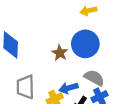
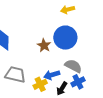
gray trapezoid: (25, 87) -> (15, 75), turned 105

